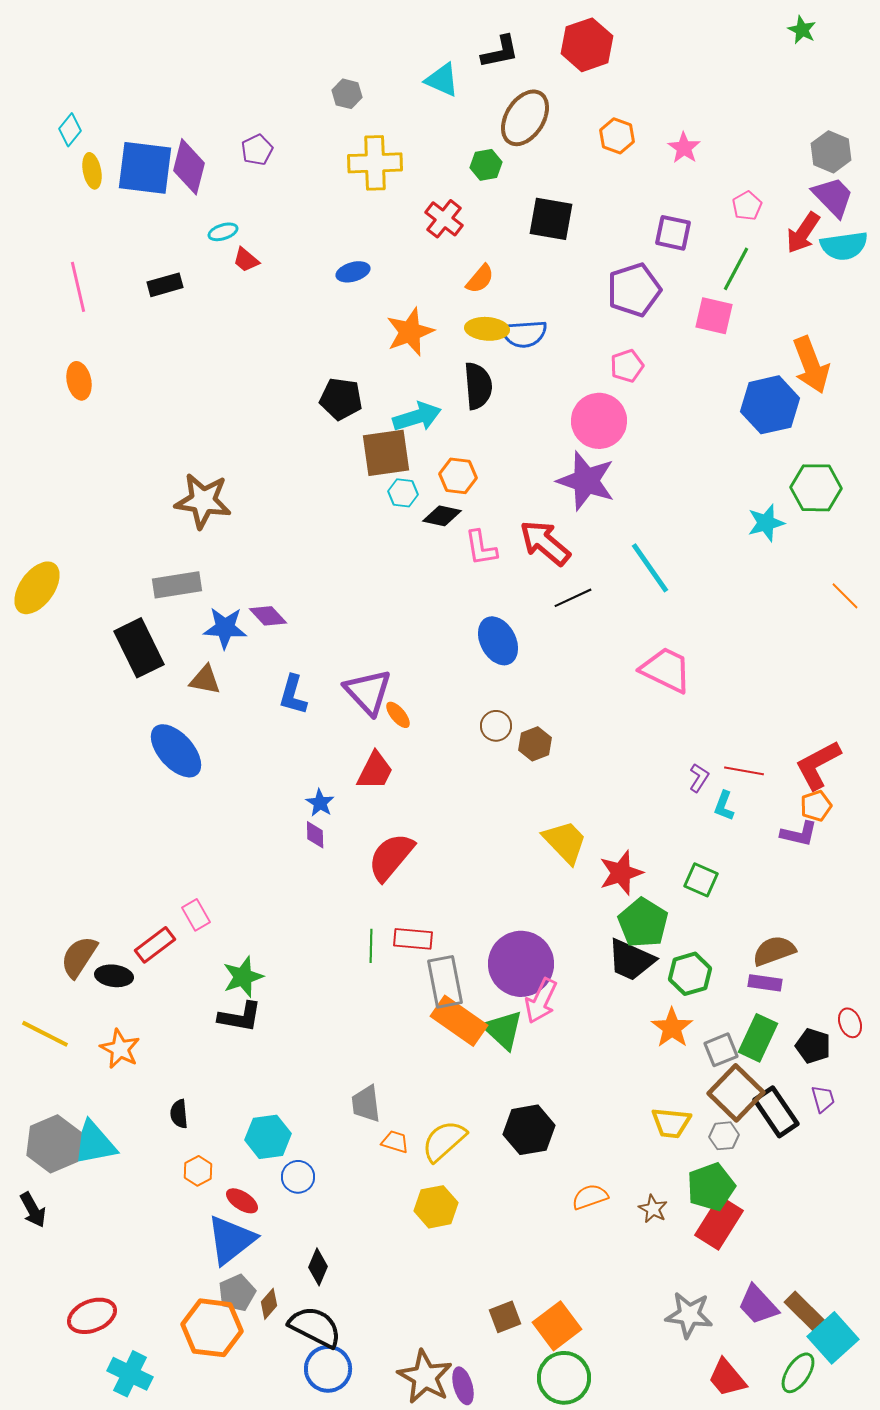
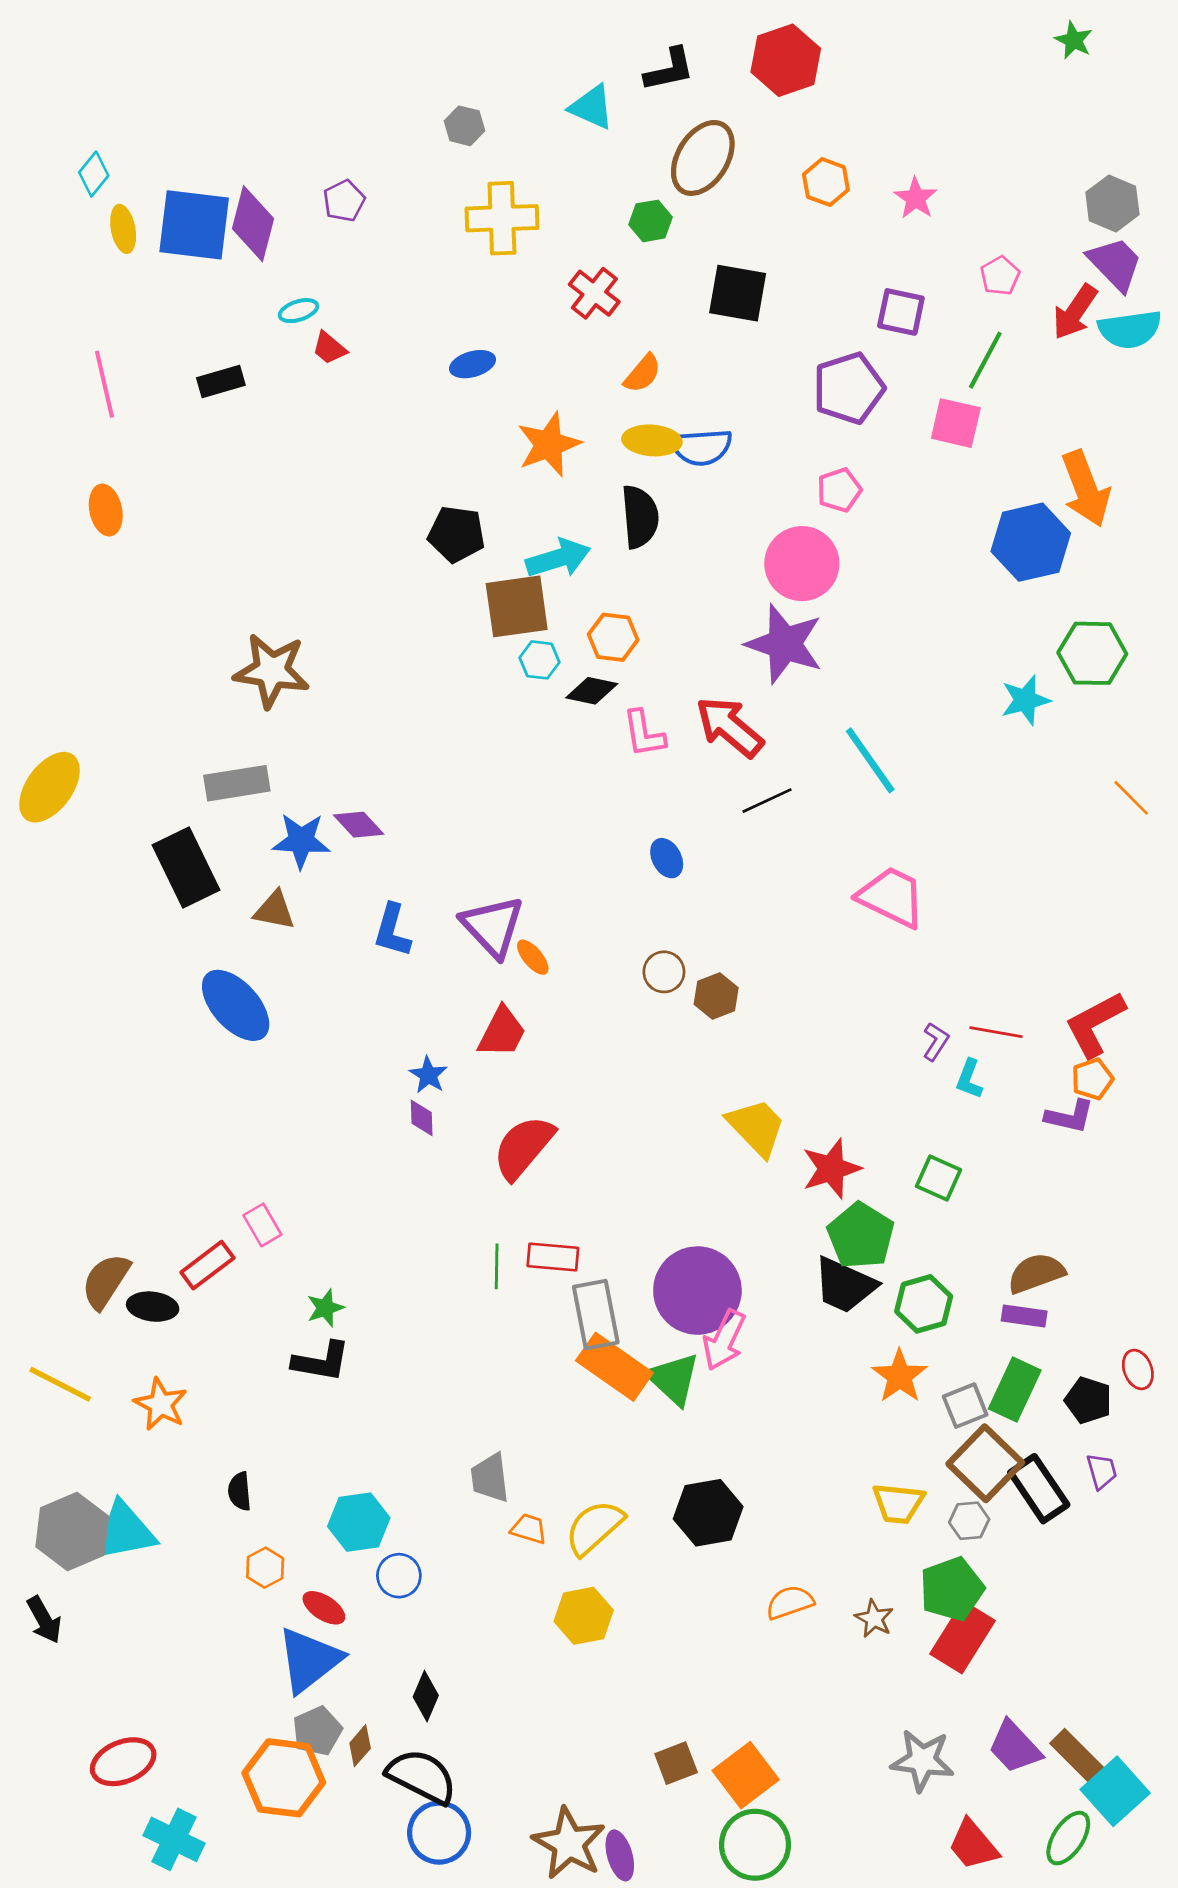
blue ellipse: (498, 641) -> (667, 858), size x0.6
green star: (243, 977) -> (325, 1308), size x0.7

